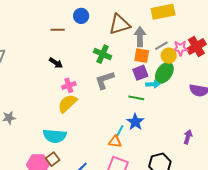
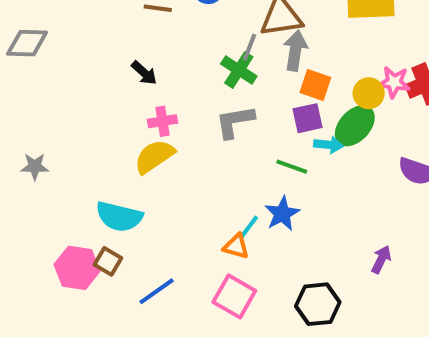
gray arrow: (140, 37) -> (295, 50), moved
gray line: (161, 46) -> (250, 47), moved, turned -48
brown square: (53, 159) -> (108, 261), turned -32

